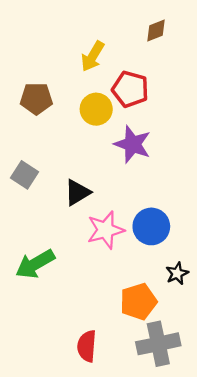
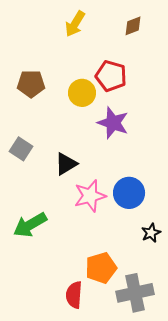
yellow arrow: (93, 56) -> (75, 24), moved
orange pentagon: (138, 302) -> (101, 268), moved

